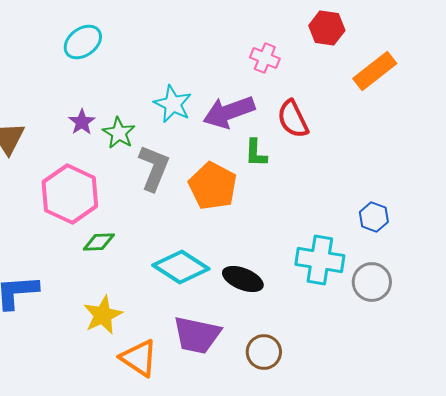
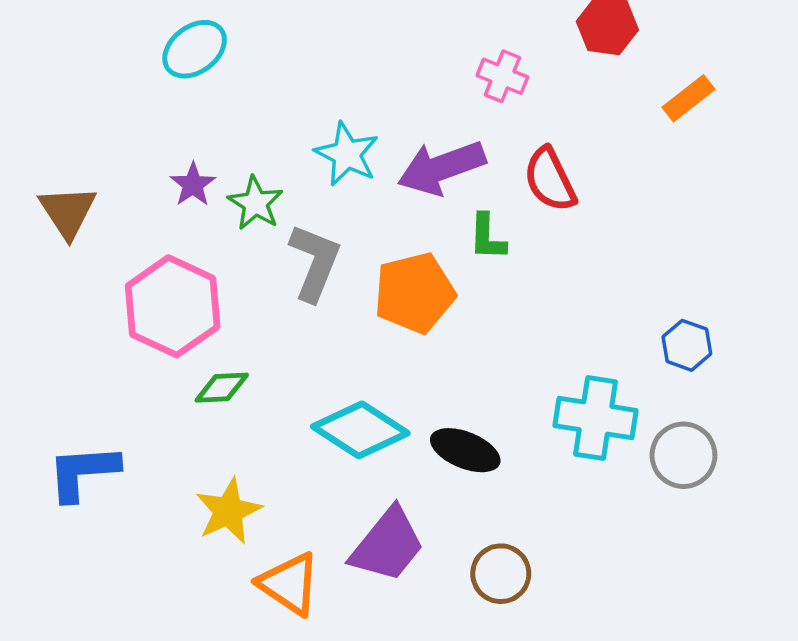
orange rectangle: (375, 71) -> (689, 98), size x0.7
orange pentagon: (213, 186) -> (414, 293), turned 30
purple trapezoid: (197, 335) -> (387, 545), turned -63

